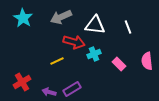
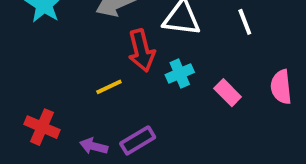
red arrow: (74, 42) -> (141, 51), turned 60
red cross: (22, 82) -> (42, 127), turned -36

